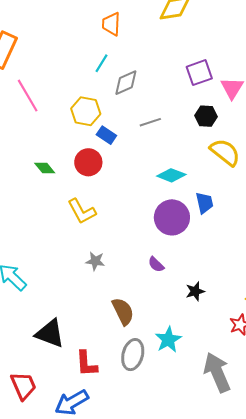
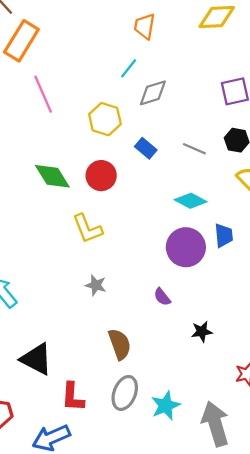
gray line: (150, 122) -> (194, 149), moved, turned 35
blue rectangle: (106, 135) -> (146, 148), moved
green diamond: (45, 168) -> (52, 176), size x1.6
cyan star: (168, 340) -> (166, 406), moved

